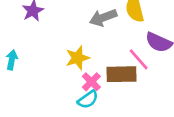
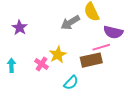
pink line: (139, 59) -> (101, 47), turned -54
pink cross: (91, 82) -> (41, 64), moved

